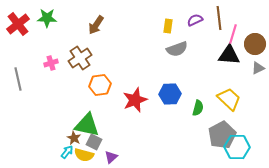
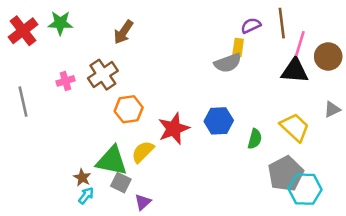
yellow rectangle: (168, 26) -> (238, 47), moved
gray triangle: (258, 68) -> (332, 109), moved
brown star: (74, 138) -> (82, 178), moved
yellow semicircle: (84, 155) -> (143, 152), moved, turned 120

